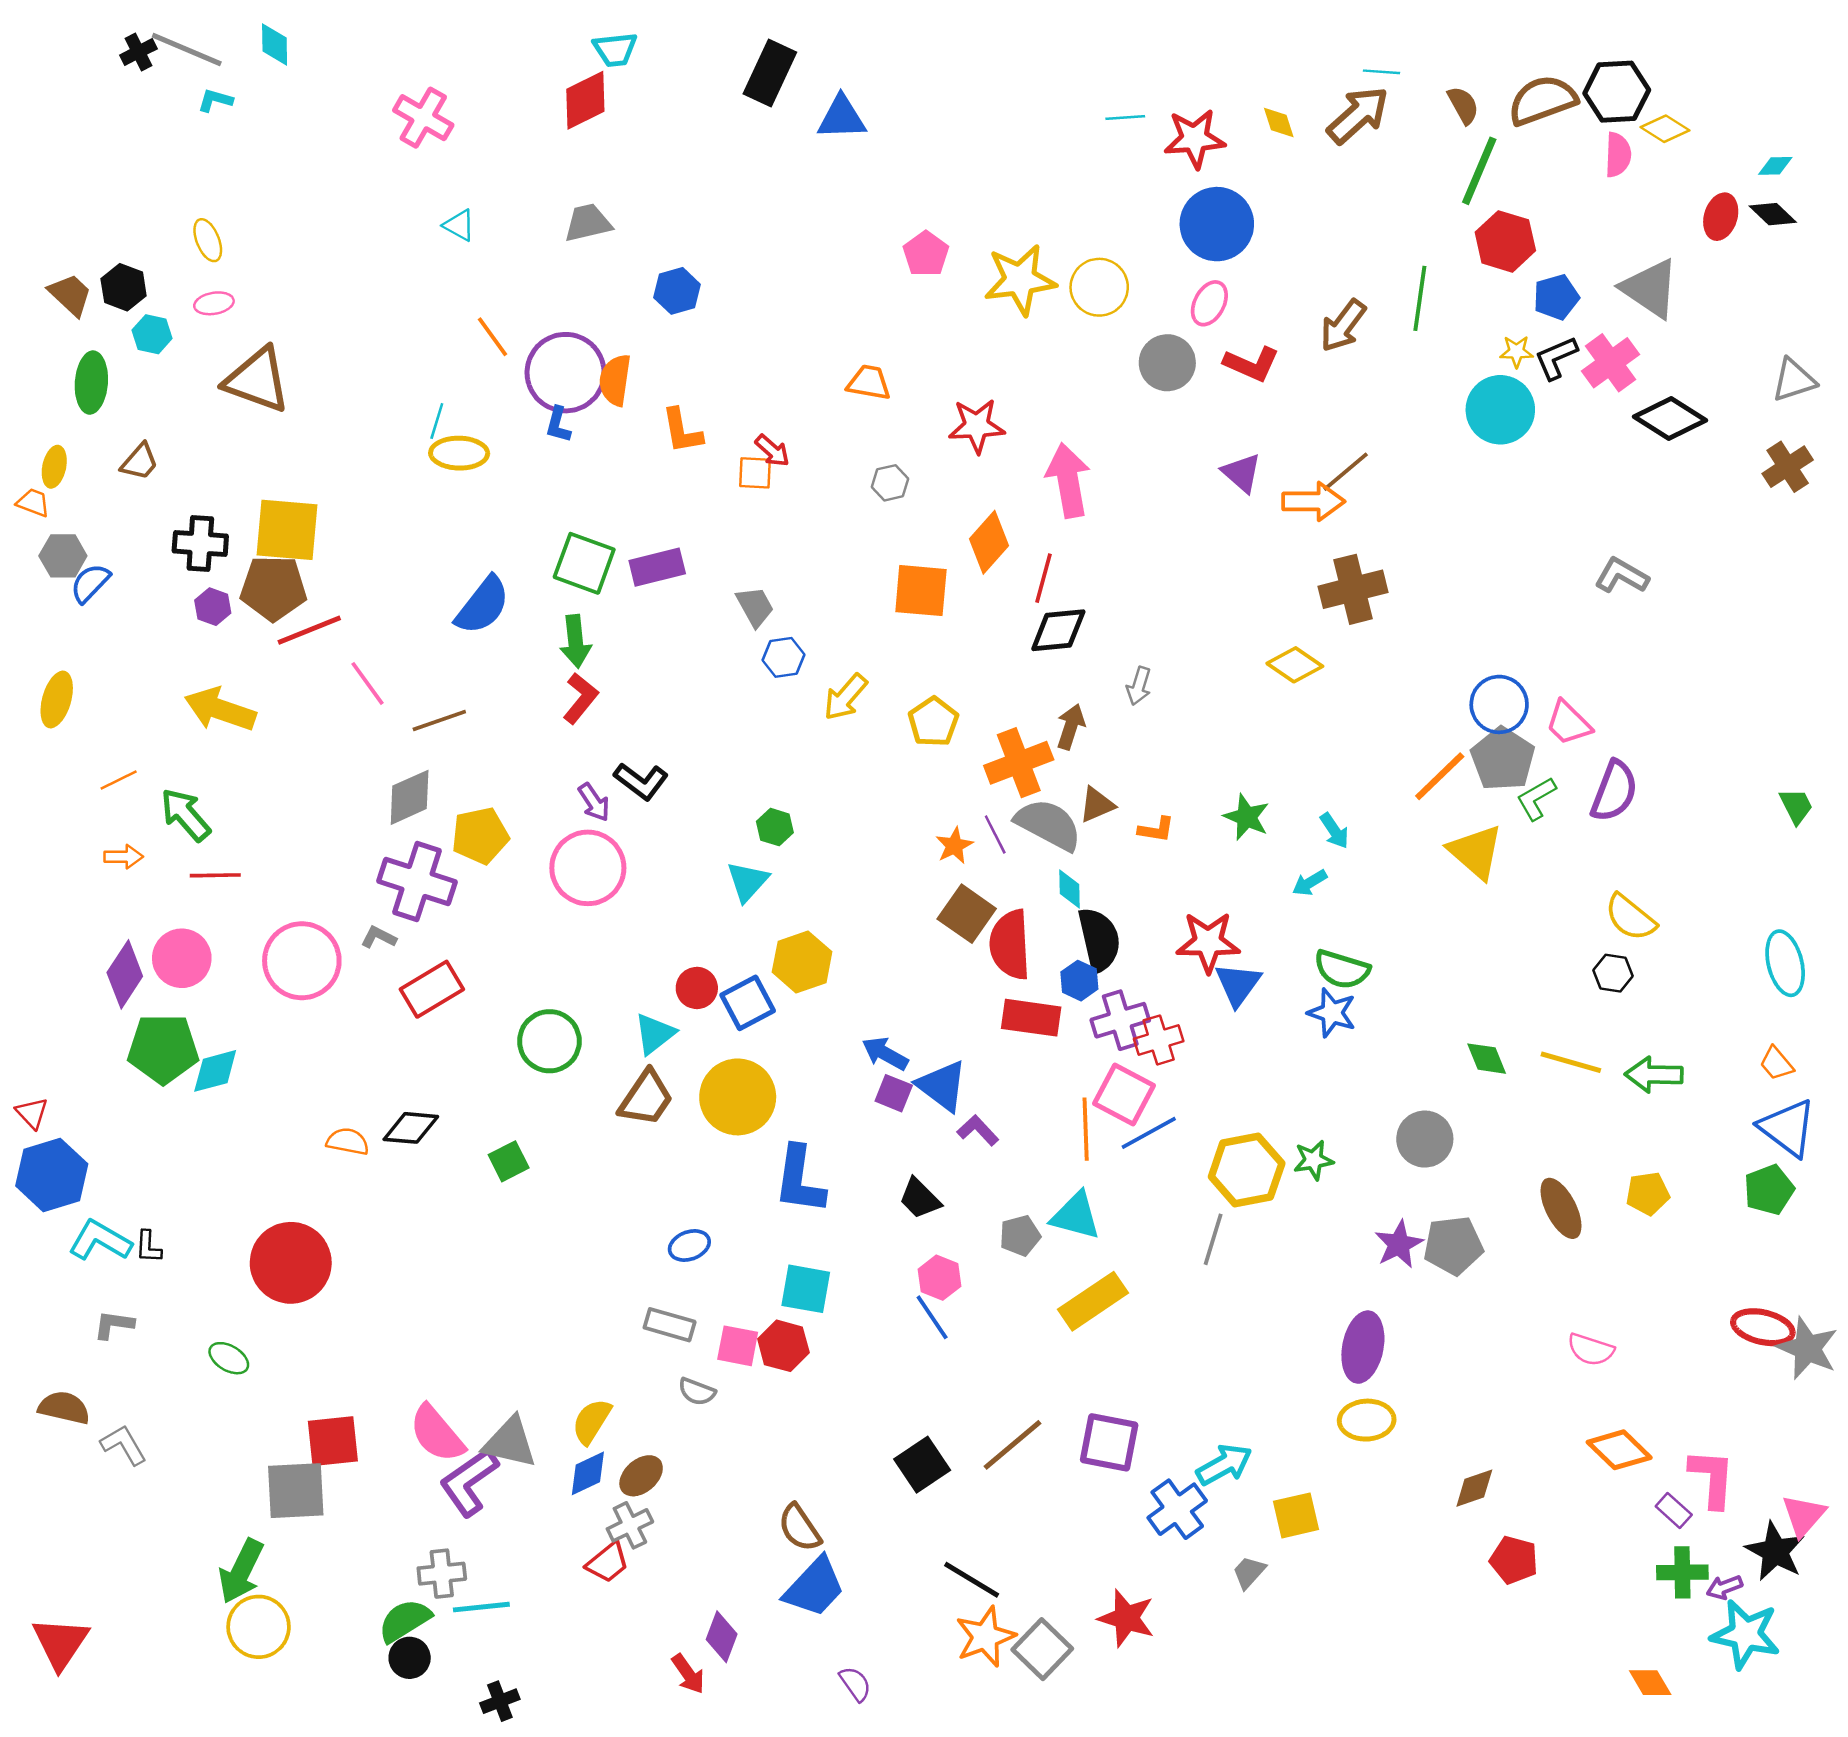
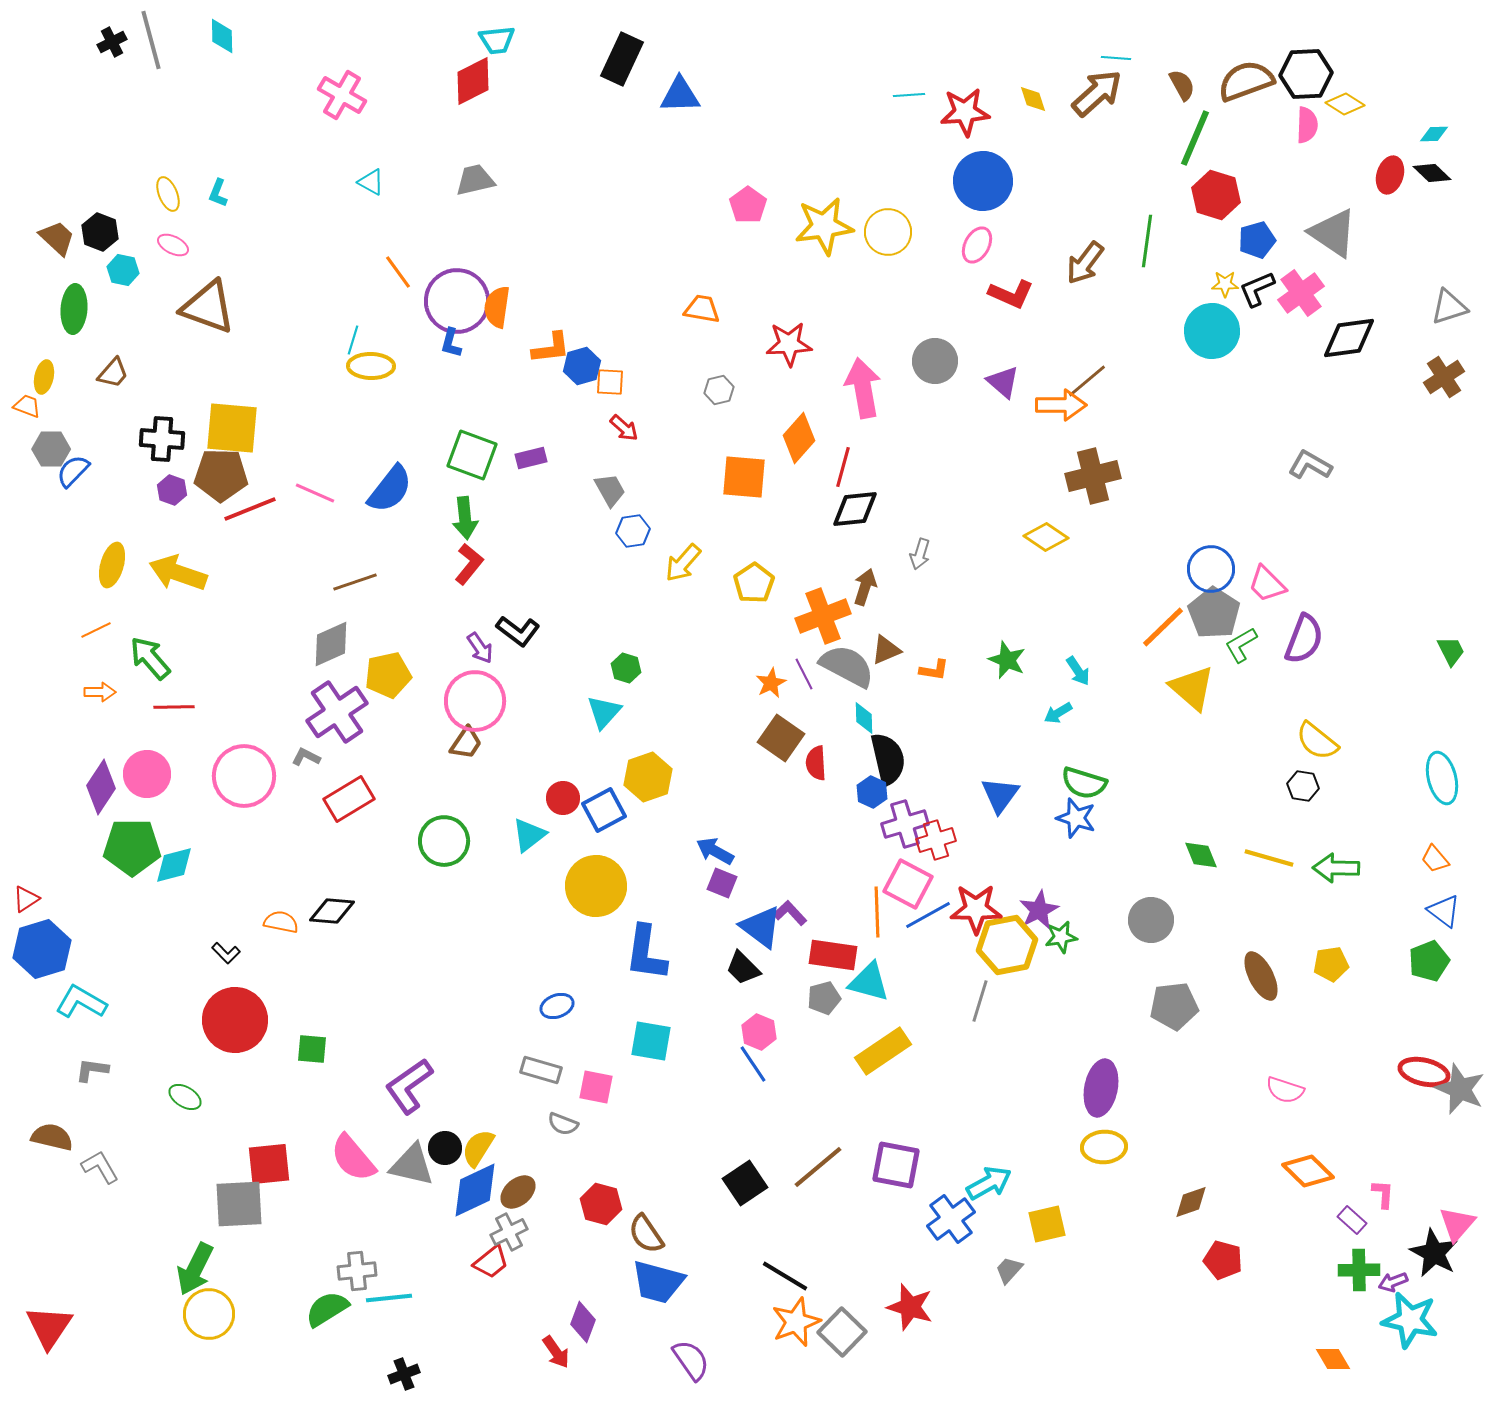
gray line: (187, 49) -> (151, 40), turned 52
cyan L-shape: (215, 100) -> (218, 193), moved, turned -84
blue hexagon: (677, 291) -> (582, 366), moved
pink ellipse: (214, 303) -> (173, 245), turned 36
gray circle: (1167, 363) -> (935, 361), moved
black diamond: (1670, 418) -> (1349, 338), turned -40
orange L-shape: (682, 431) -> (551, 348), turned -87
red arrow: (772, 451) -> (624, 428), moved
purple rectangle: (657, 567) -> (531, 458), size x0.7
pink line: (367, 683) -> (315, 493), moved, turned -30
yellow ellipse: (57, 699) -> (112, 565), moved
purple cross: (417, 882) -> (337, 712), turned 38
red star: (1208, 942) -> (976, 909), moved
red semicircle: (1010, 945) -> (816, 763), size x0.6
red rectangle: (1031, 1018) -> (833, 955), moved
blue triangle: (942, 1086) -> (761, 927), moved
brown trapezoid: (646, 1098) -> (466, 743), moved, size x0.7
red triangle: (32, 1113) -> (26, 899), turned 40
blue triangle: (1788, 1128) -> (1444, 911), size x0.7
green square: (509, 1161) -> (312, 1049), moved, turned 32
purple star: (1399, 1244) -> (1039, 910), moved
black L-shape: (148, 1247) -> (226, 953), moved, turned -48
red hexagon: (783, 1346) -> (601, 1204), moved
blue diamond: (588, 1473) -> (475, 1190), size x1.5
pink L-shape: (1712, 1478) -> (1383, 1194), size x0.6
purple L-shape: (469, 1482) -> (409, 1086), moved
blue trapezoid: (814, 1587) -> (658, 1282), turned 62
black circle: (410, 1658) -> (445, 1148), moved
purple semicircle: (855, 1684) -> (691, 1360), size x1.4

